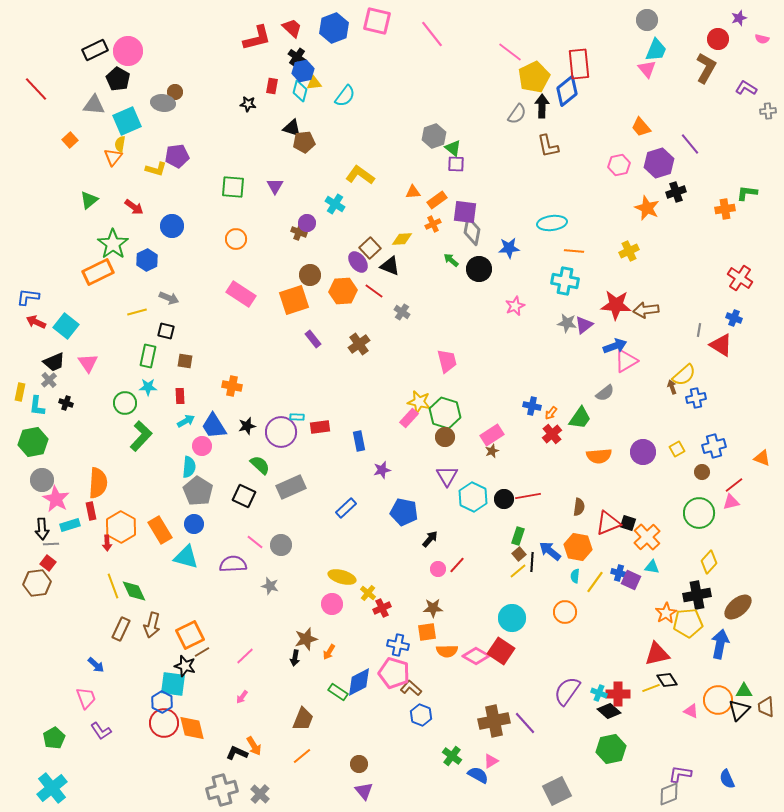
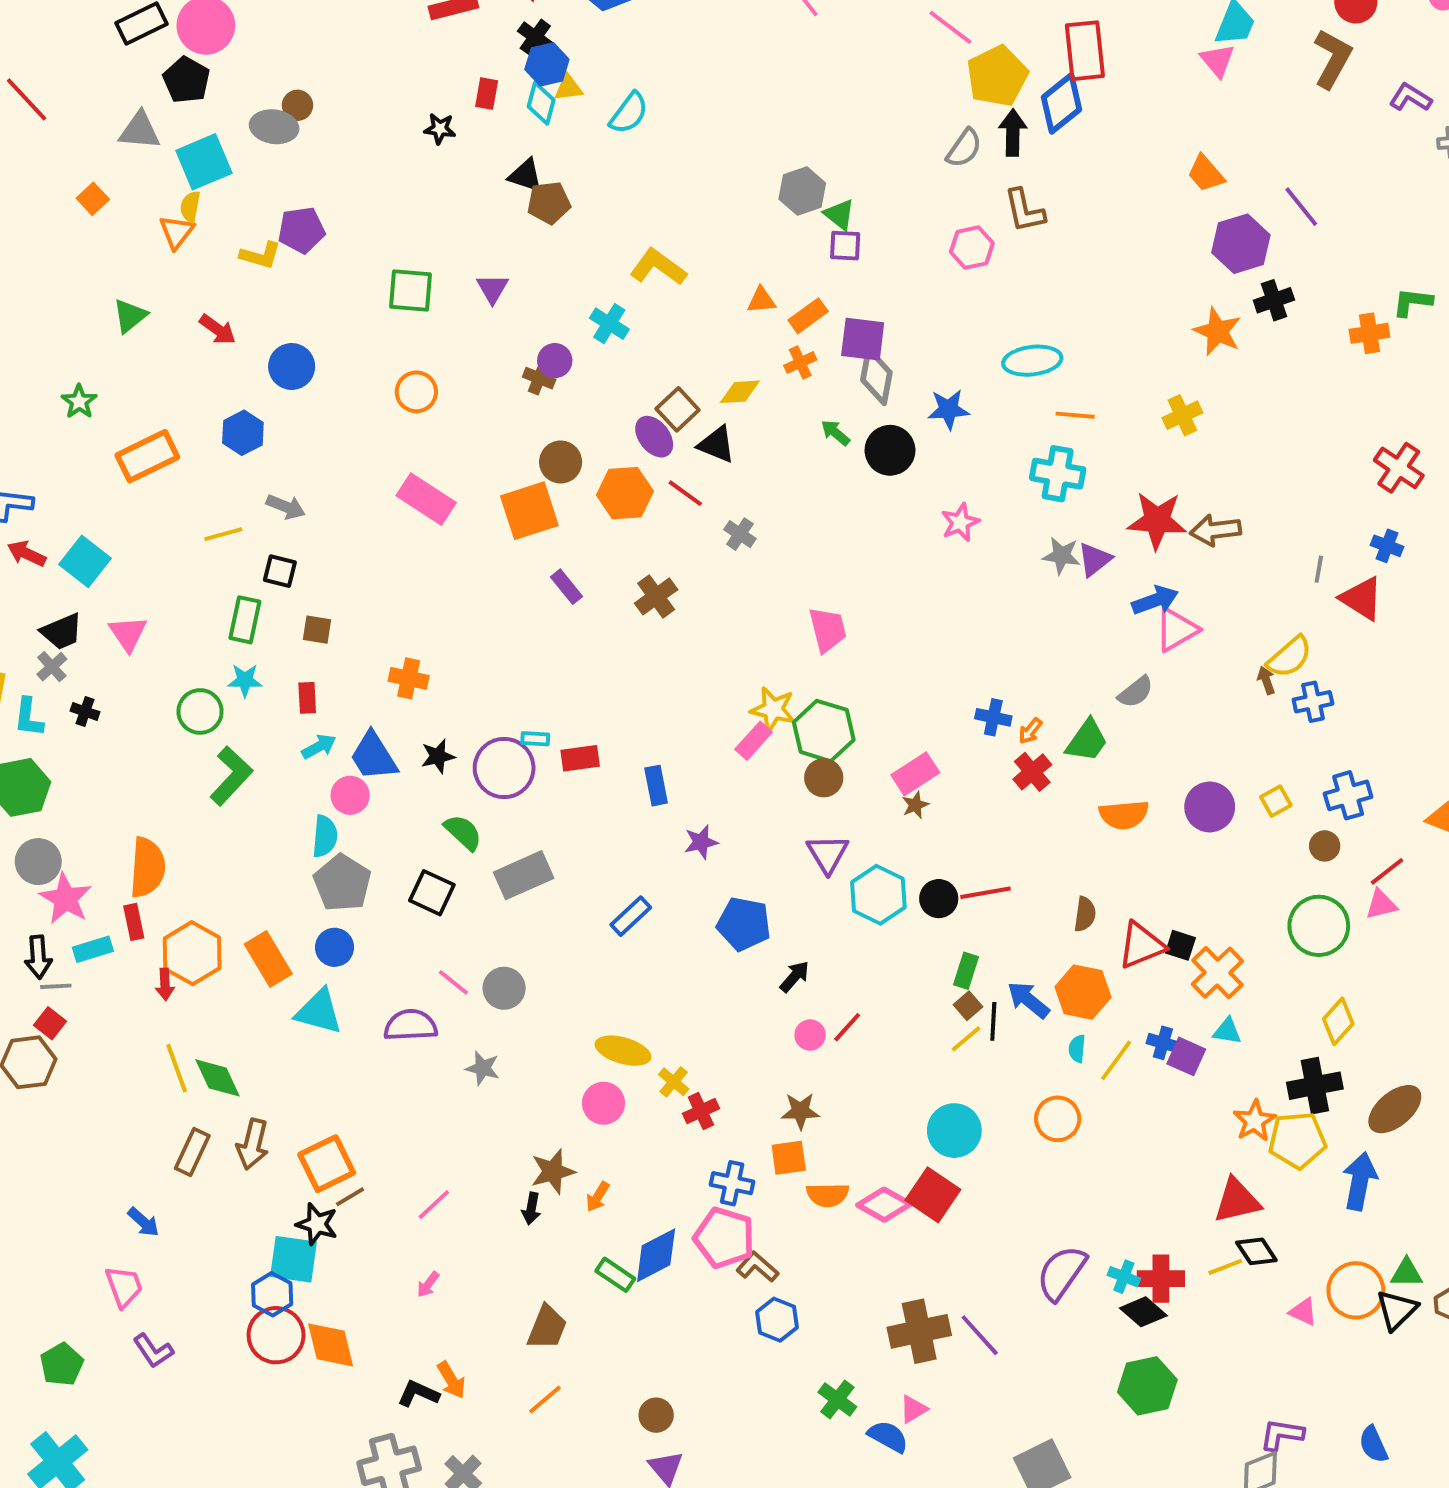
pink hexagon: (619, 165) -> (972, 248), moved
green star: (113, 244) -> (79, 402), moved, size x0.6

